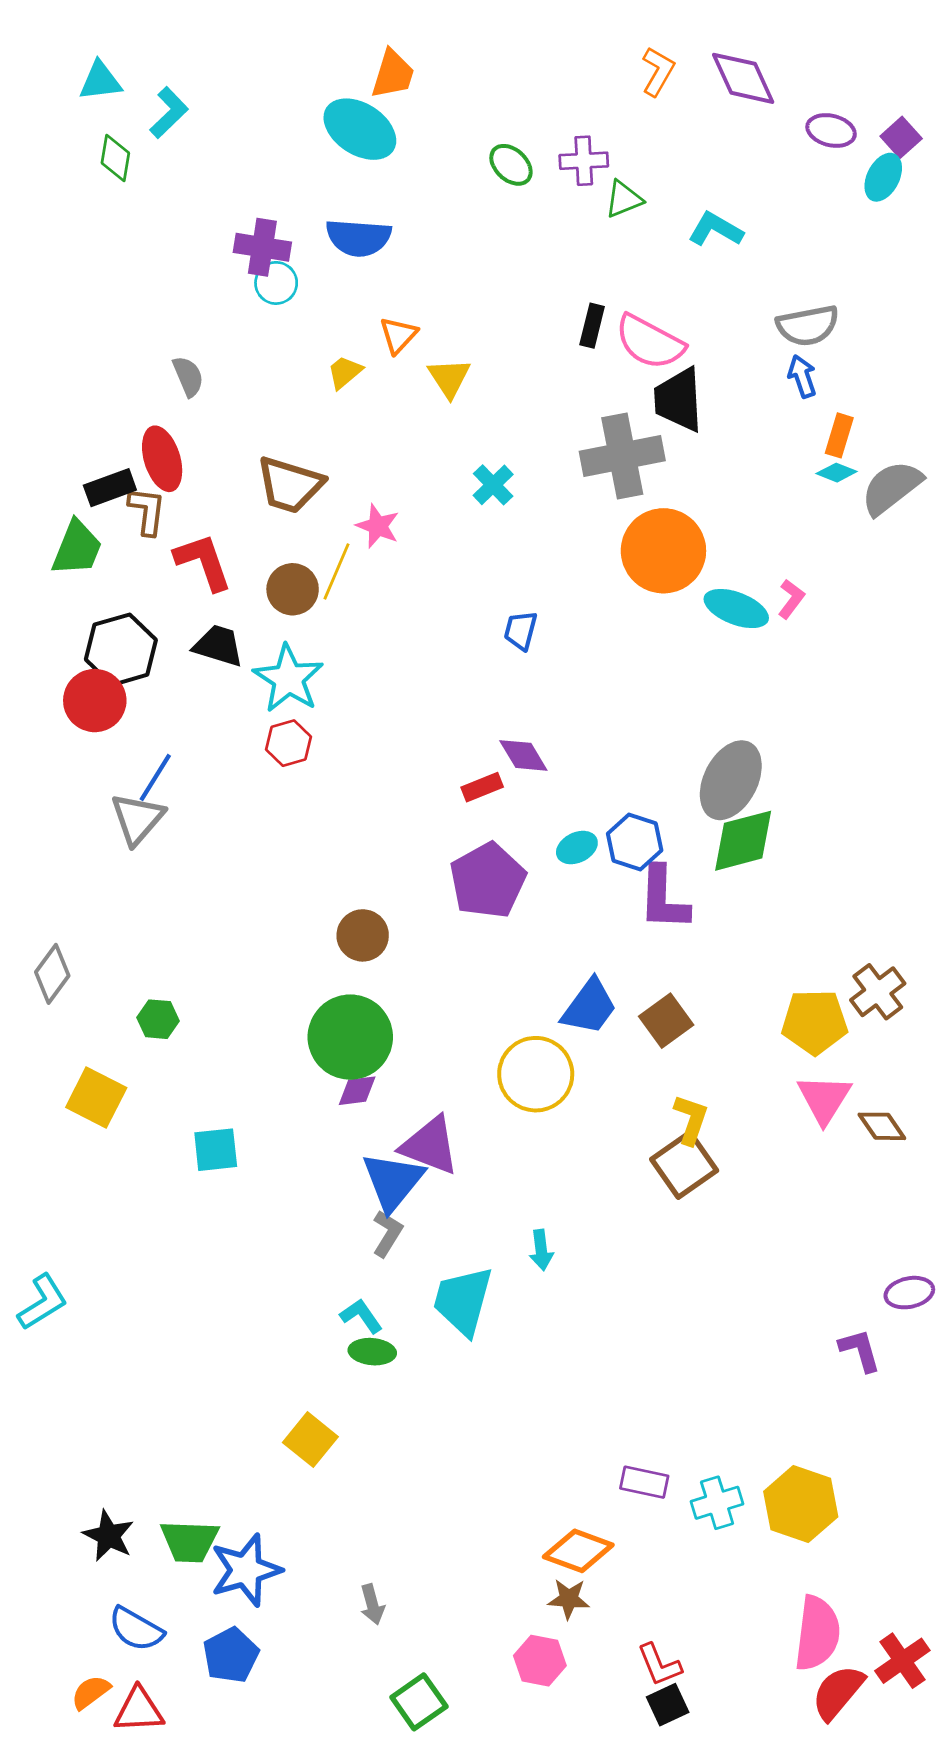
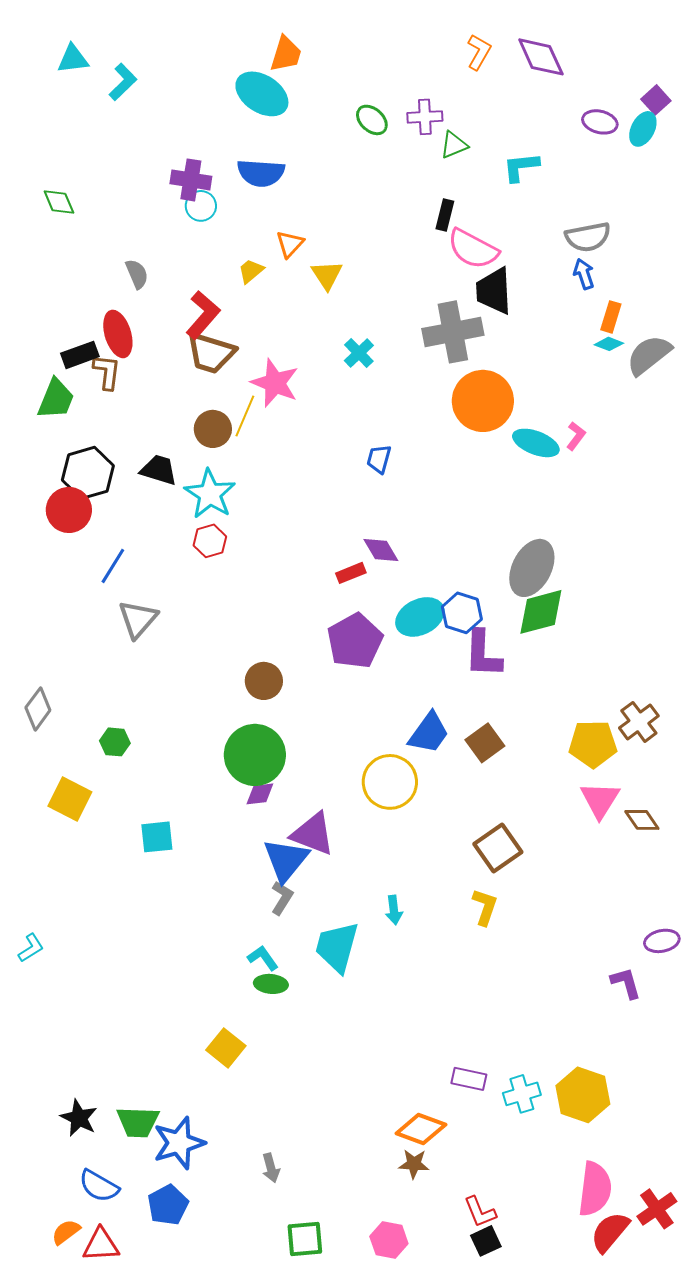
purple ellipse: (831, 130) -> (600, 122), moved
green diamond: (115, 158) -> (59, 202), moved, turned -32
cyan L-shape: (716, 229) -> (521, 167), turned -36
black rectangle: (592, 326) -> (445, 215), moved
pink star: (378, 526) -> (275, 383), size x1.5
red L-shape: (203, 562) -> (203, 315), moved, turned 60
gray triangle: (137, 819) -> (138, 619), moved
cyan ellipse: (577, 848) -> (420, 617), size x1.6
yellow L-shape: (691, 1119) -> (485, 907), moved
cyan L-shape: (43, 1302) -> (31, 948), size x0.7
pink hexagon: (540, 1661) -> (389, 1240), moved
green square: (419, 1702) -> (305, 1239), turned 30

